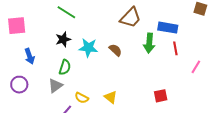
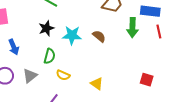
gray triangle: (55, 86) -> (30, 76), moved
red square: (161, 96) -> (147, 80), turned 32
yellow semicircle: (82, 98) -> (63, 75), moved

